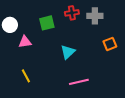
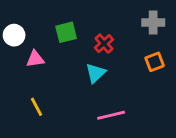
red cross: (72, 13) -> (104, 44), moved, turned -32
gray cross: (95, 16) -> (153, 22), moved

